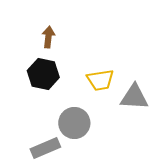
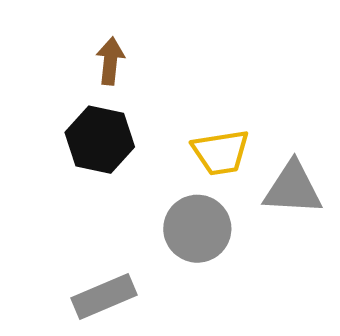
gray circle: (74, 123) -> (197, 229), moved

